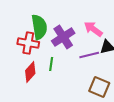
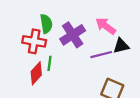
green semicircle: (39, 27) -> (46, 24), size x0.7
green line: (51, 64) -> (50, 63), moved

